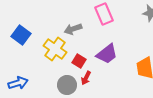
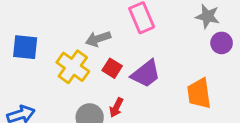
blue square: (21, 35) -> (25, 47), turned -30
red square: (79, 61) -> (112, 68), moved

